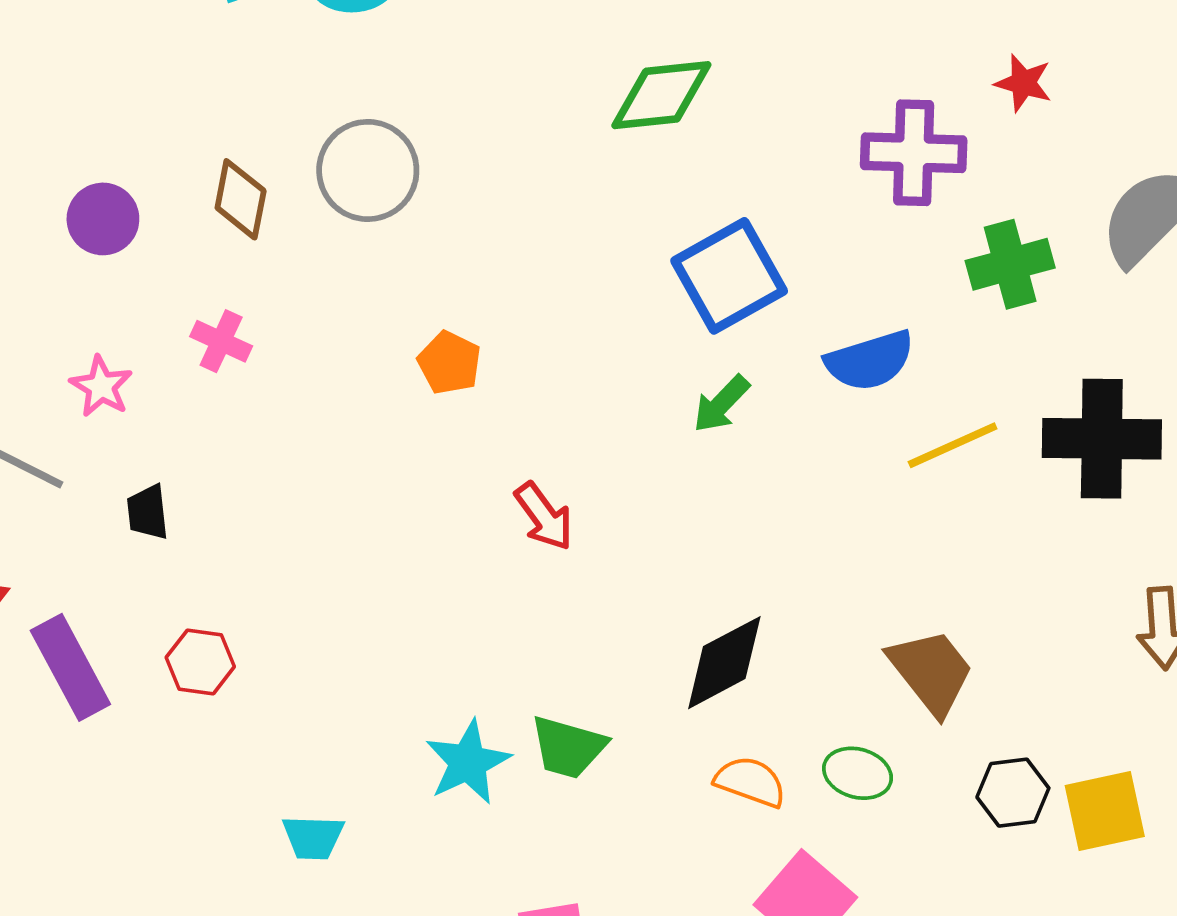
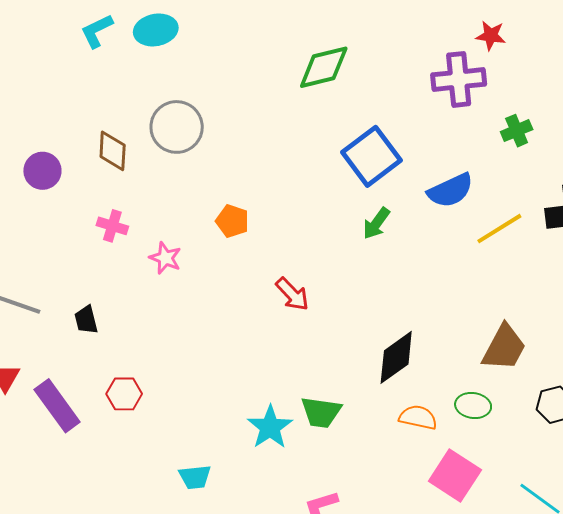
red star: (1023, 83) -> (491, 36), moved
green cross: (1010, 264) -> (517, 131), size x0.7
pink star: (101, 386) -> (165, 258), moved
brown trapezoid: (931, 672) -> (504, 348), turned 74

